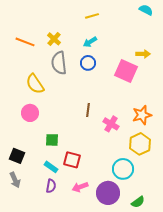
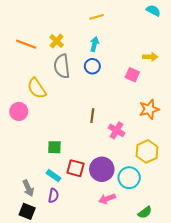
cyan arrow: (90, 42) -> (94, 44), turned 136
pink square: (126, 71) -> (132, 75), size x0.6
pink circle: (30, 113) -> (19, 111), moved
orange star: (142, 115) -> (149, 109), moved
black square: (17, 156) -> (27, 211), moved
gray arrow: (15, 180) -> (28, 188), moved
pink arrow: (80, 187) -> (107, 199), moved
purple circle: (108, 193) -> (102, 169), moved

